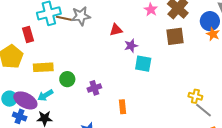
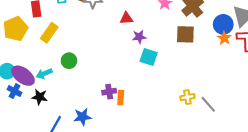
yellow rectangle: (43, 67) -> (49, 33), moved, turned -60
purple cross: (94, 88) -> (109, 92), moved
yellow cross: (195, 96) -> (187, 97), moved, turned -32
gray line: (203, 110) -> (208, 104), moved

